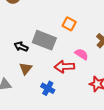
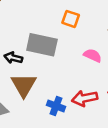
red arrow: (64, 67) -> (85, 98), moved
brown triangle: (26, 69) -> (24, 85), size x1.5

